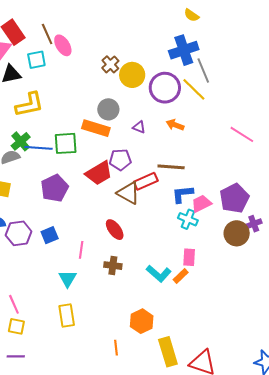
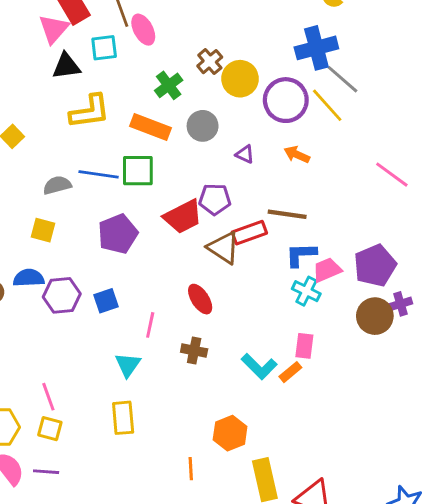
gray line: (203, 71) -> (343, 79), turned -30
orange rectangle: (96, 128) -> (150, 127), moved
green cross: (21, 141) -> (169, 85), moved

